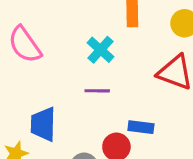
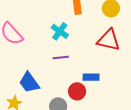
blue trapezoid: (43, 124) -> (29, 83), turned -30

